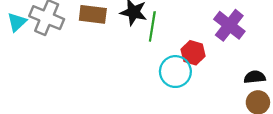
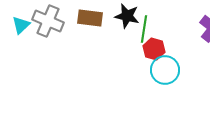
red hexagon: (193, 53) -> (154, 49), moved

